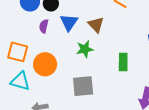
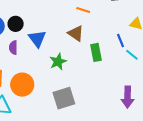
brown triangle: (96, 25) -> (76, 33), moved
green rectangle: (123, 62) -> (96, 52), moved

